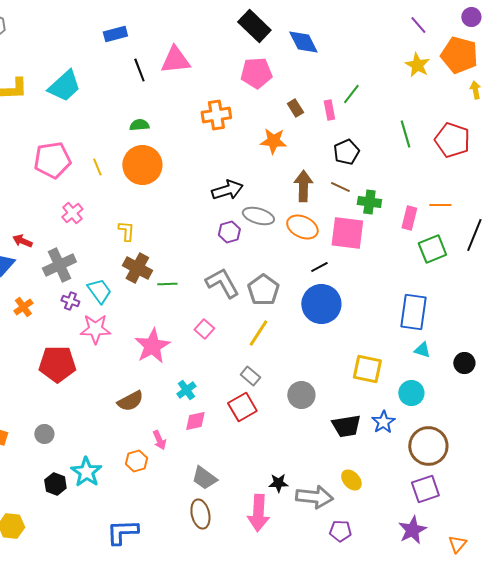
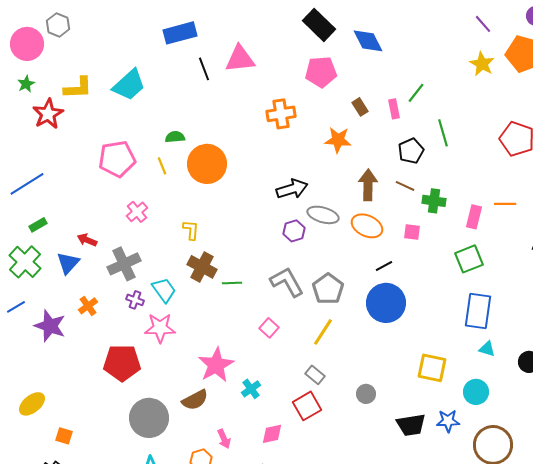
blue rectangle: (115, 34) -> (180, 33), size x1.4
green semicircle: (139, 125) -> (175, 137), moved
green line: (405, 134) -> (443, 133), moved
pink square: (347, 233) -> (412, 232), size x0.5
green square: (432, 249) -> (469, 259), moved
pink star: (152, 346) -> (216, 365), moved
gray circle: (301, 395) -> (366, 394), size x0.7
pink diamond: (195, 421) -> (272, 434), moved
blue star: (383, 422) -> (448, 421), turned 30
gray circle: (44, 434) -> (149, 418), moved, size x2.0

